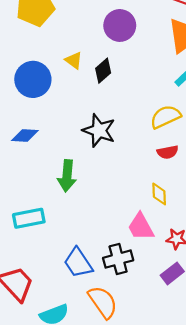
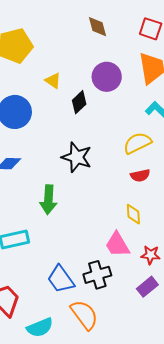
purple circle: (120, 25) -> (107, 77), moved
yellow triangle: (74, 60) -> (53, 81), moved

